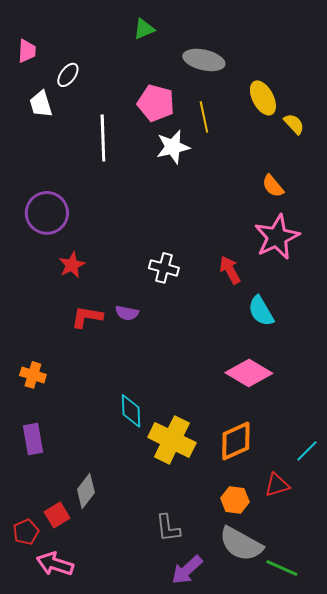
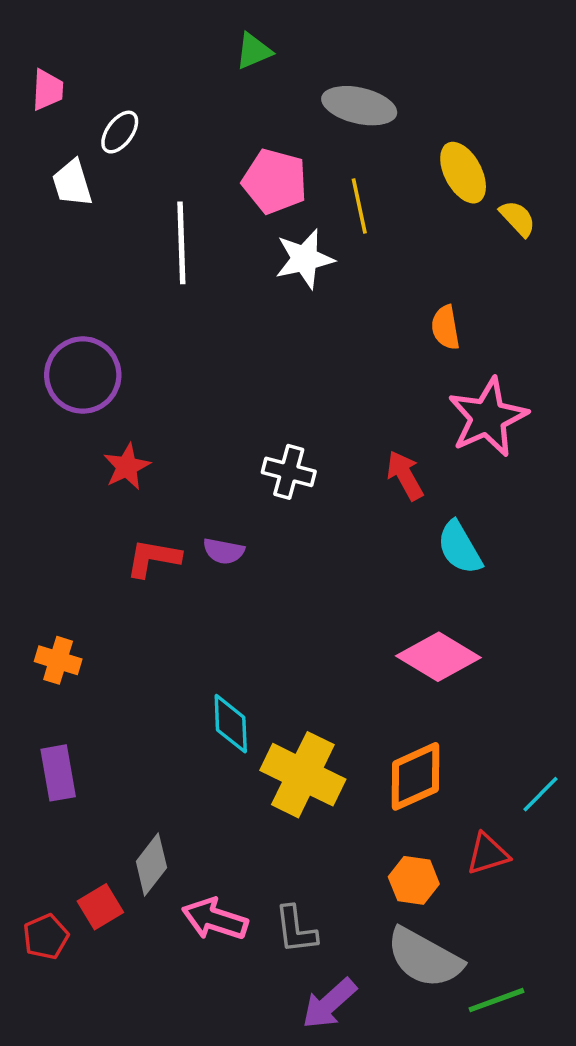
orange semicircle: (273, 186) -> (445, 327), moved, turned 30
pink arrow: (55, 564) -> (215, 919), moved
green line: (282, 568) -> (497, 1000), turned -44

